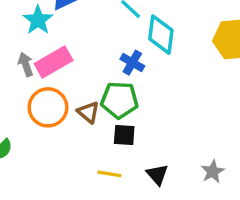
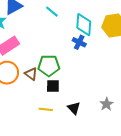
cyan diamond: (161, 35) -> (84, 25), moved
blue cross: (132, 63) -> (79, 42), moved

